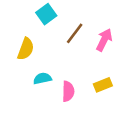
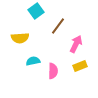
pink arrow: (104, 40) -> (76, 44), moved
yellow semicircle: (26, 49) -> (20, 38), turned 66

